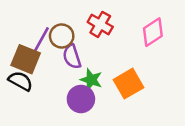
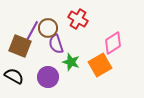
pink diamond: (153, 32) -> (113, 43), moved
black semicircle: (20, 81) -> (14, 76), moved
purple circle: (81, 99) -> (48, 77), moved

